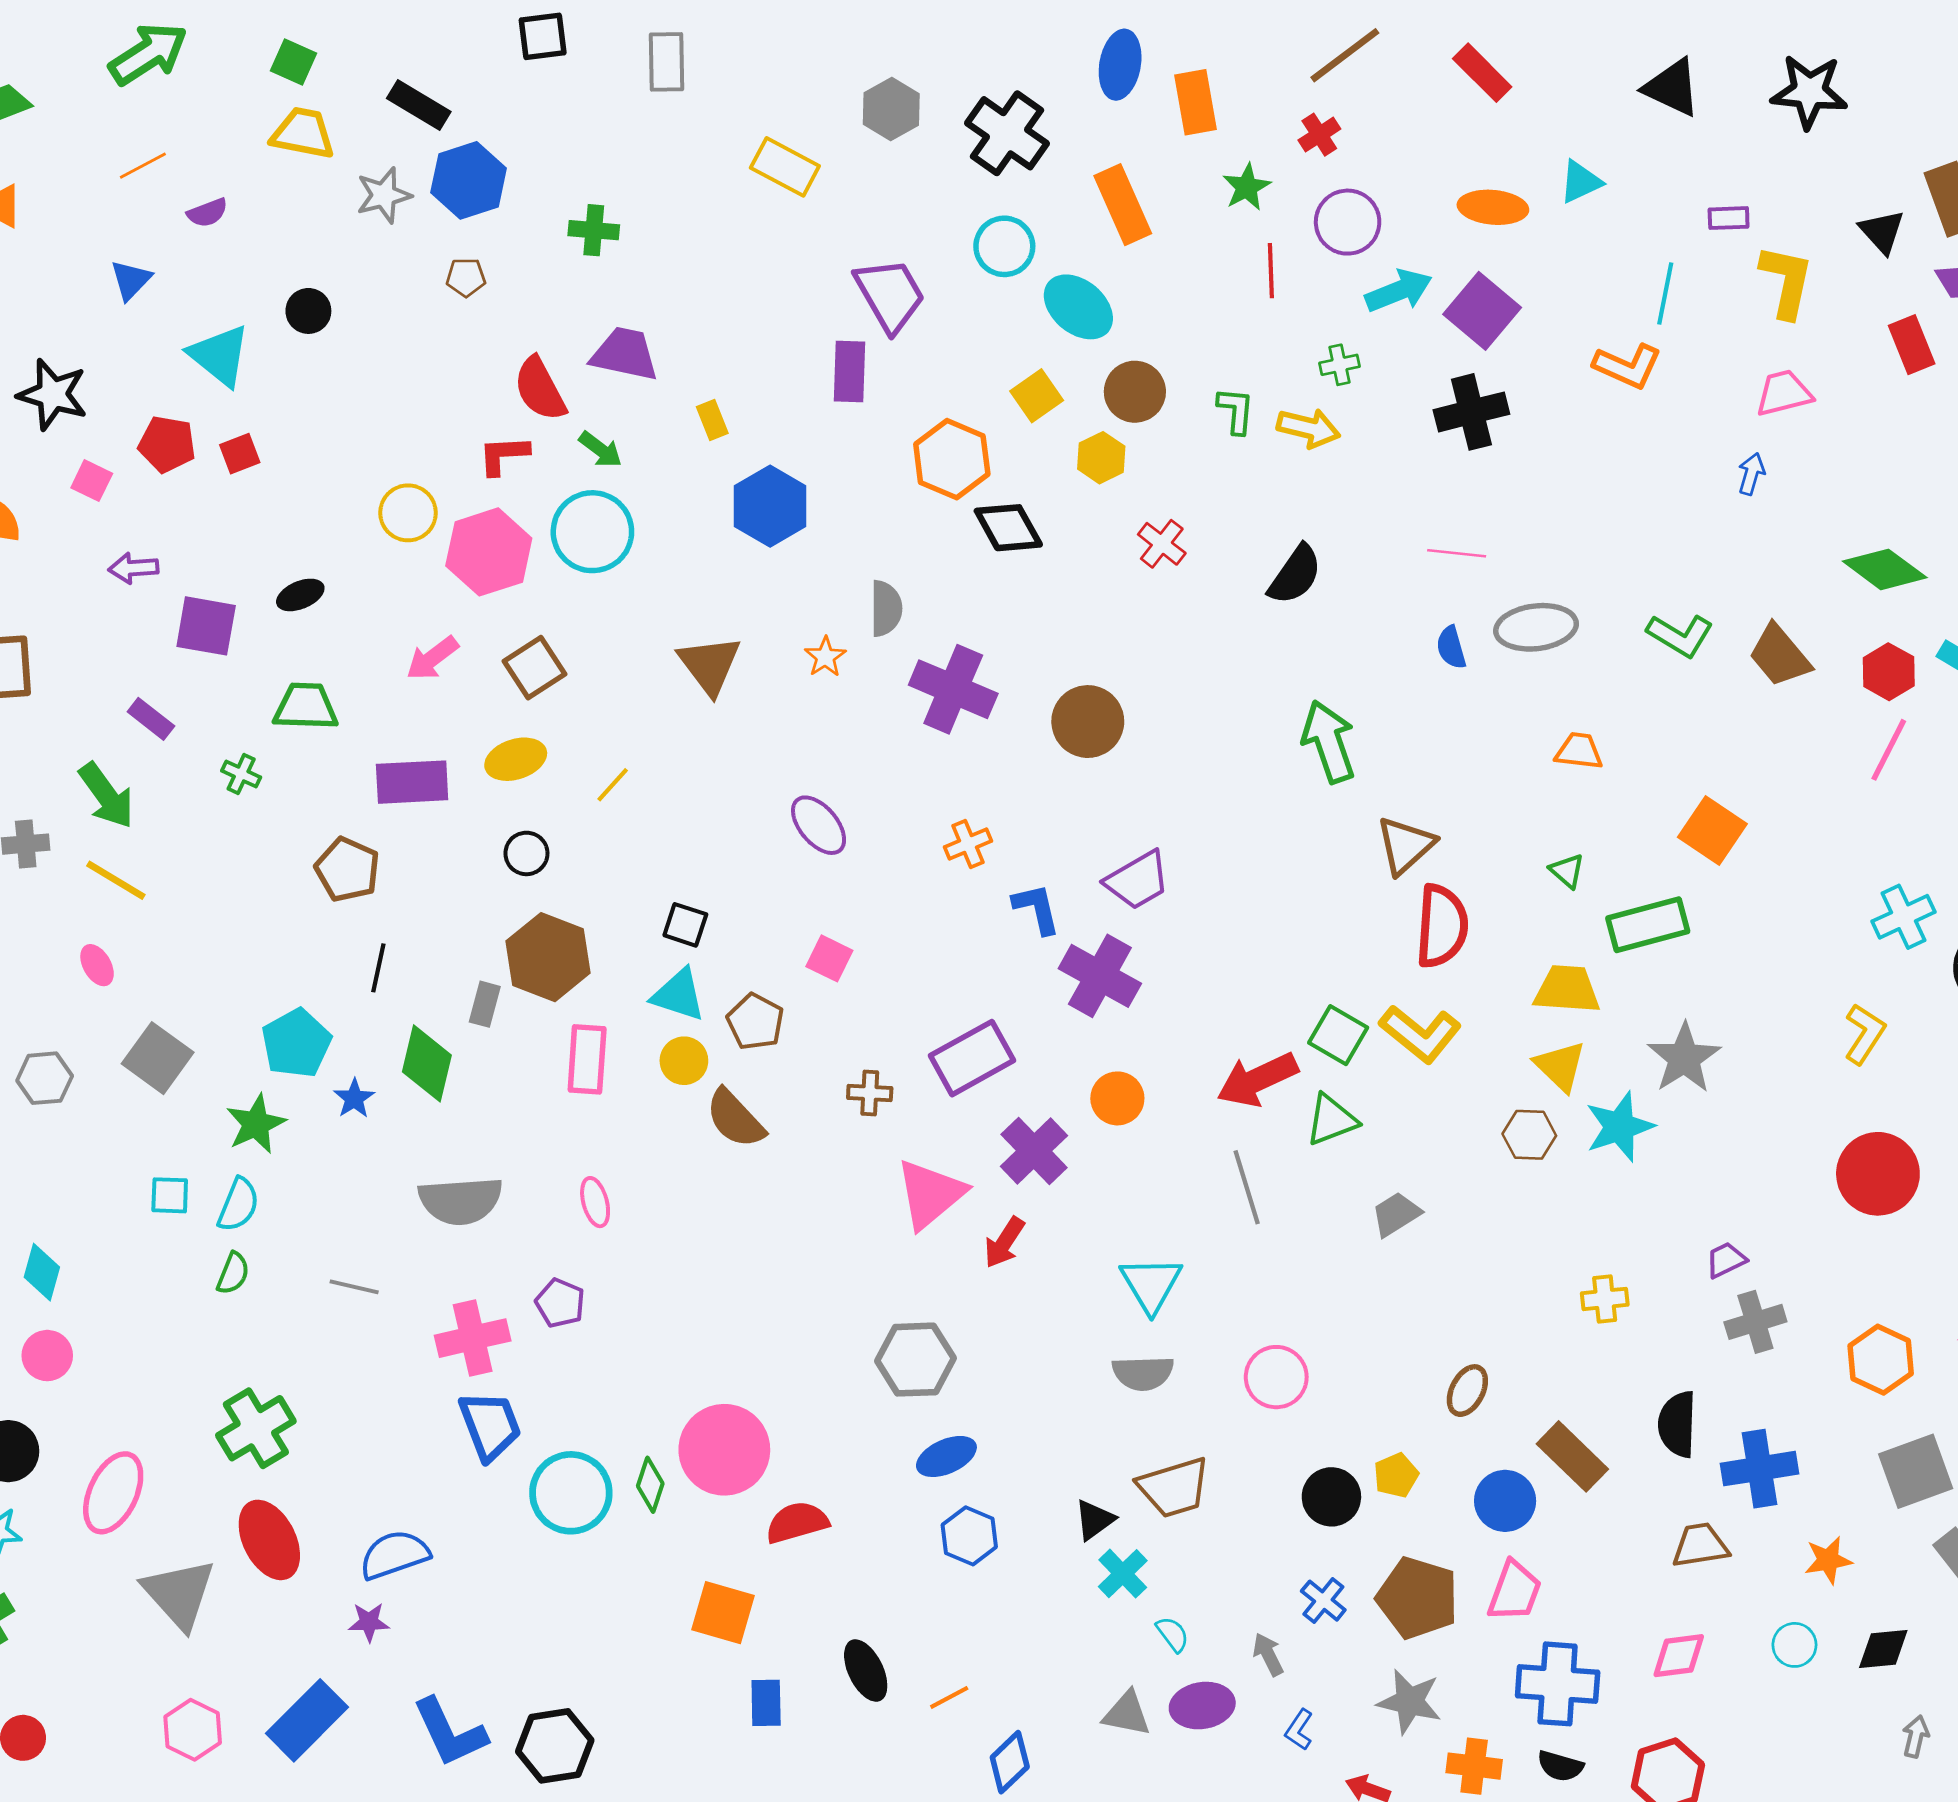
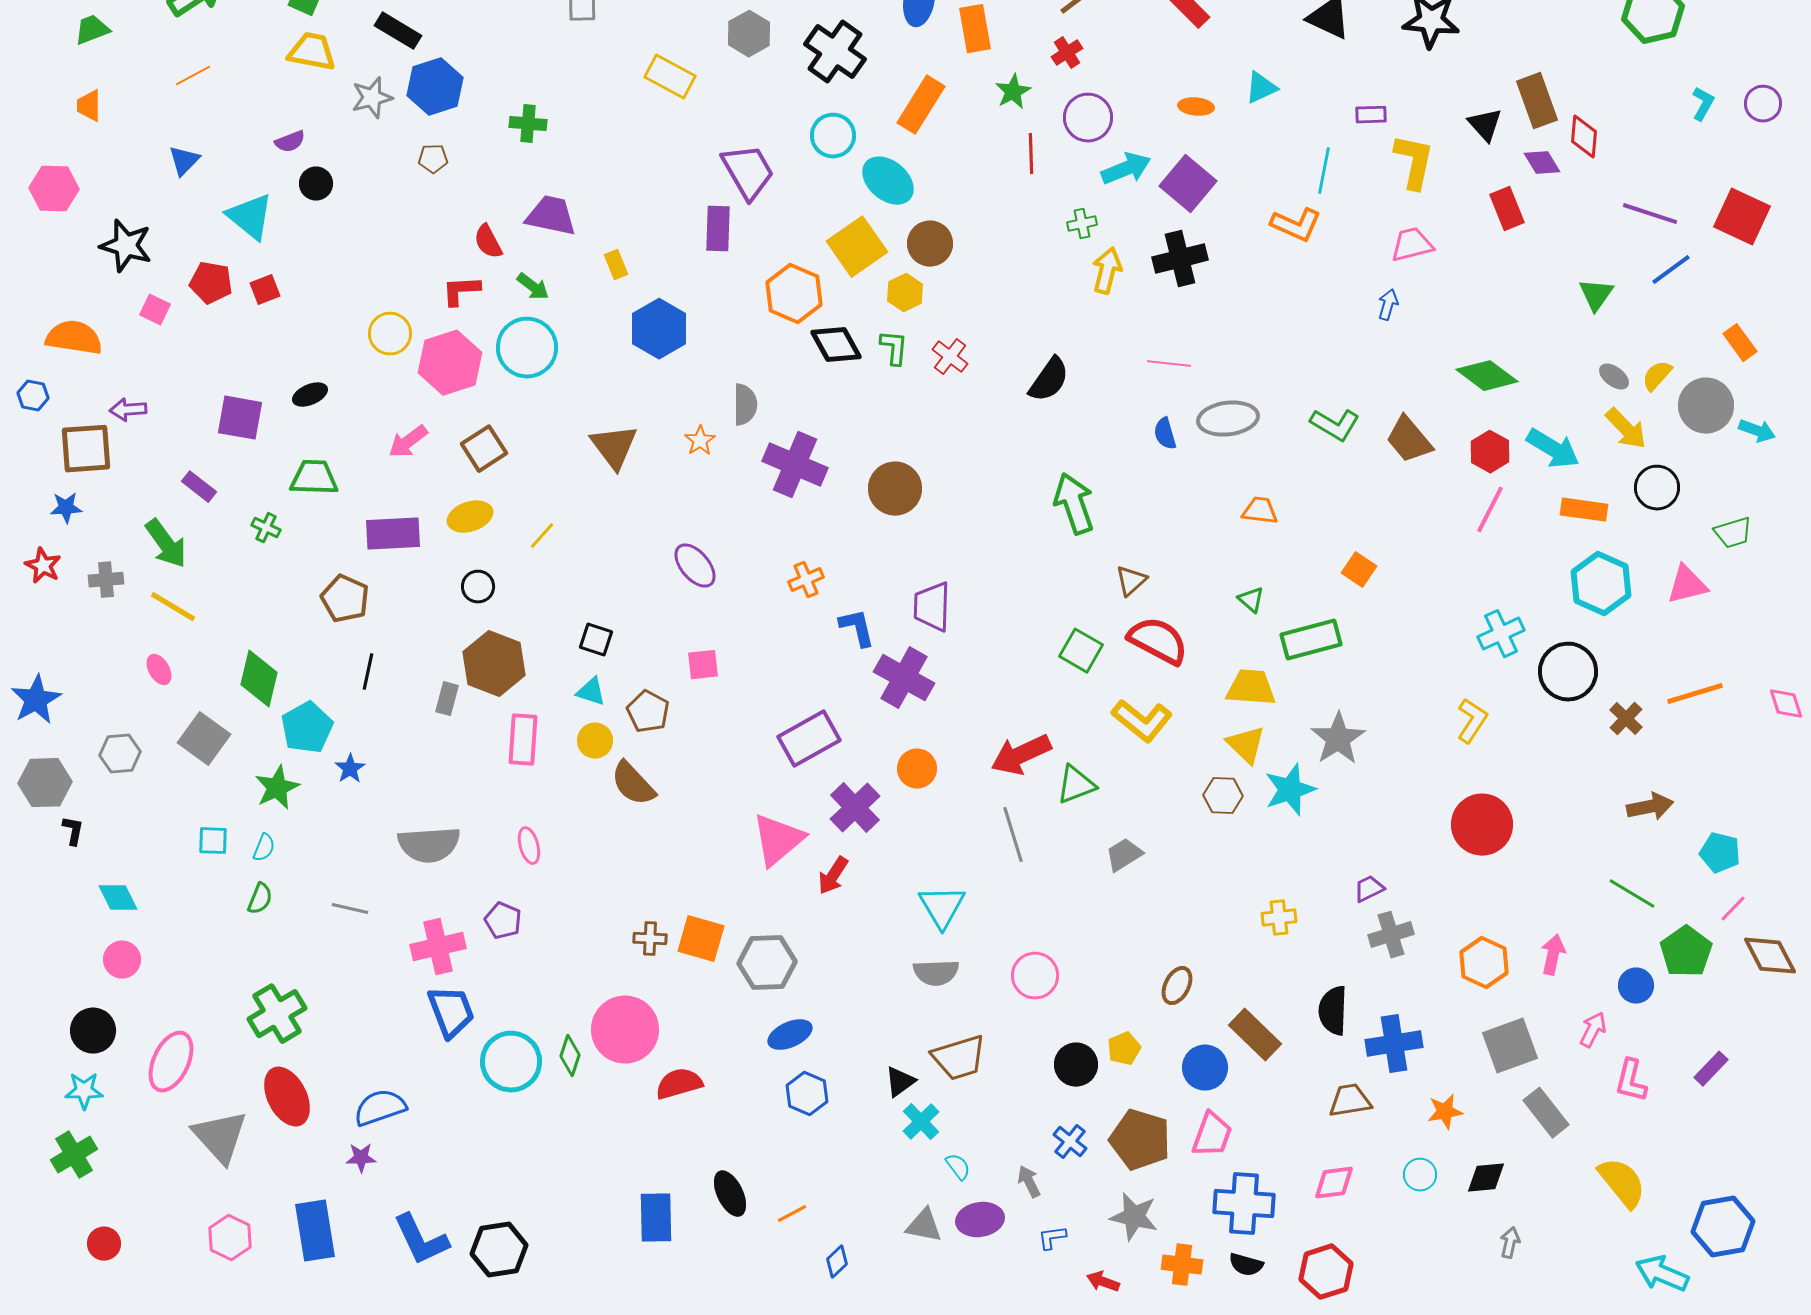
orange rectangle: (1123, 205) -> (921, 105), turned 56
orange ellipse: (1493, 207) -> (1196, 107), size x0.7
purple semicircle: (207, 213) -> (290, 142), moved
red semicircle: (540, 389) -> (488, 242), size x0.7
yellow square: (1037, 396) -> (857, 247), size x1.5
green L-shape: (1236, 411) -> (894, 348), moved
yellow arrow: (1309, 428) -> (1107, 271), moved, turned -90
purple arrow: (133, 568) -> (128, 410), moved
orange square: (1712, 831) -> (1359, 570), size x0.7
brown triangle: (1405, 845) -> (1131, 581), size x0.7
purple trapezoid: (1138, 880) -> (932, 607), turned 122
red semicircle: (1442, 926) -> (1158, 641), turned -66
pink square: (829, 958) -> (703, 665), turned -32
cyan triangle: (679, 995) -> (591, 692), size x0.7
green square: (1338, 1035) -> (1081, 651), moved
green diamond: (427, 1063) -> (259, 679), moved
brown cross: (870, 1093) -> (650, 939), moved
cyan semicircle: (238, 1205) -> (264, 848), size x0.7
cyan diamond: (42, 1272) -> (118, 898), turned -42
orange square: (723, 1613) -> (701, 939), moved
blue rectangle: (766, 1703) -> (656, 1218), size x1.4
blue rectangle: (307, 1720) -> (315, 1231), turned -54
blue L-shape: (1299, 1730) -> (1052, 1238), turned 48
blue diamond: (1010, 1762) -> (837, 1262), size x0.7

